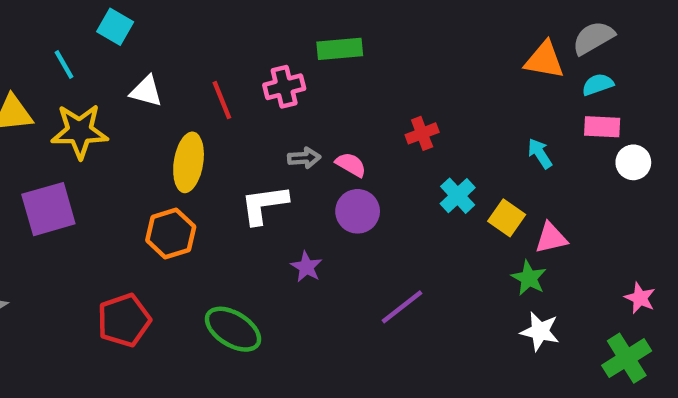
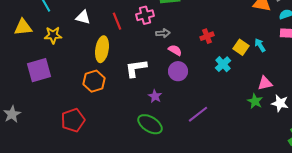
yellow star: (80, 131) -> (53, 35), size x0.7
gray arrow: (304, 158) -> (163, 33), moved
yellow square: (507, 218) -> (241, 47), moved
green ellipse: (233, 329) -> (150, 124), moved
white star: (540, 331) -> (280, 103), moved

